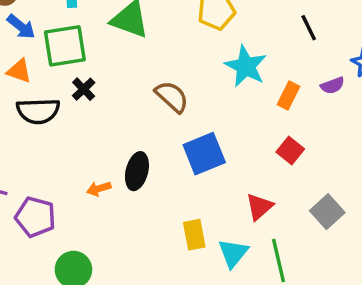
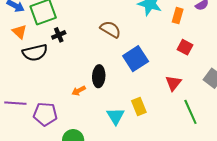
orange triangle: (19, 71) -> (19, 32), turned 35
black cross: (84, 89) -> (59, 35), turned 32
cyan triangle: (233, 253) -> (116, 116), moved

